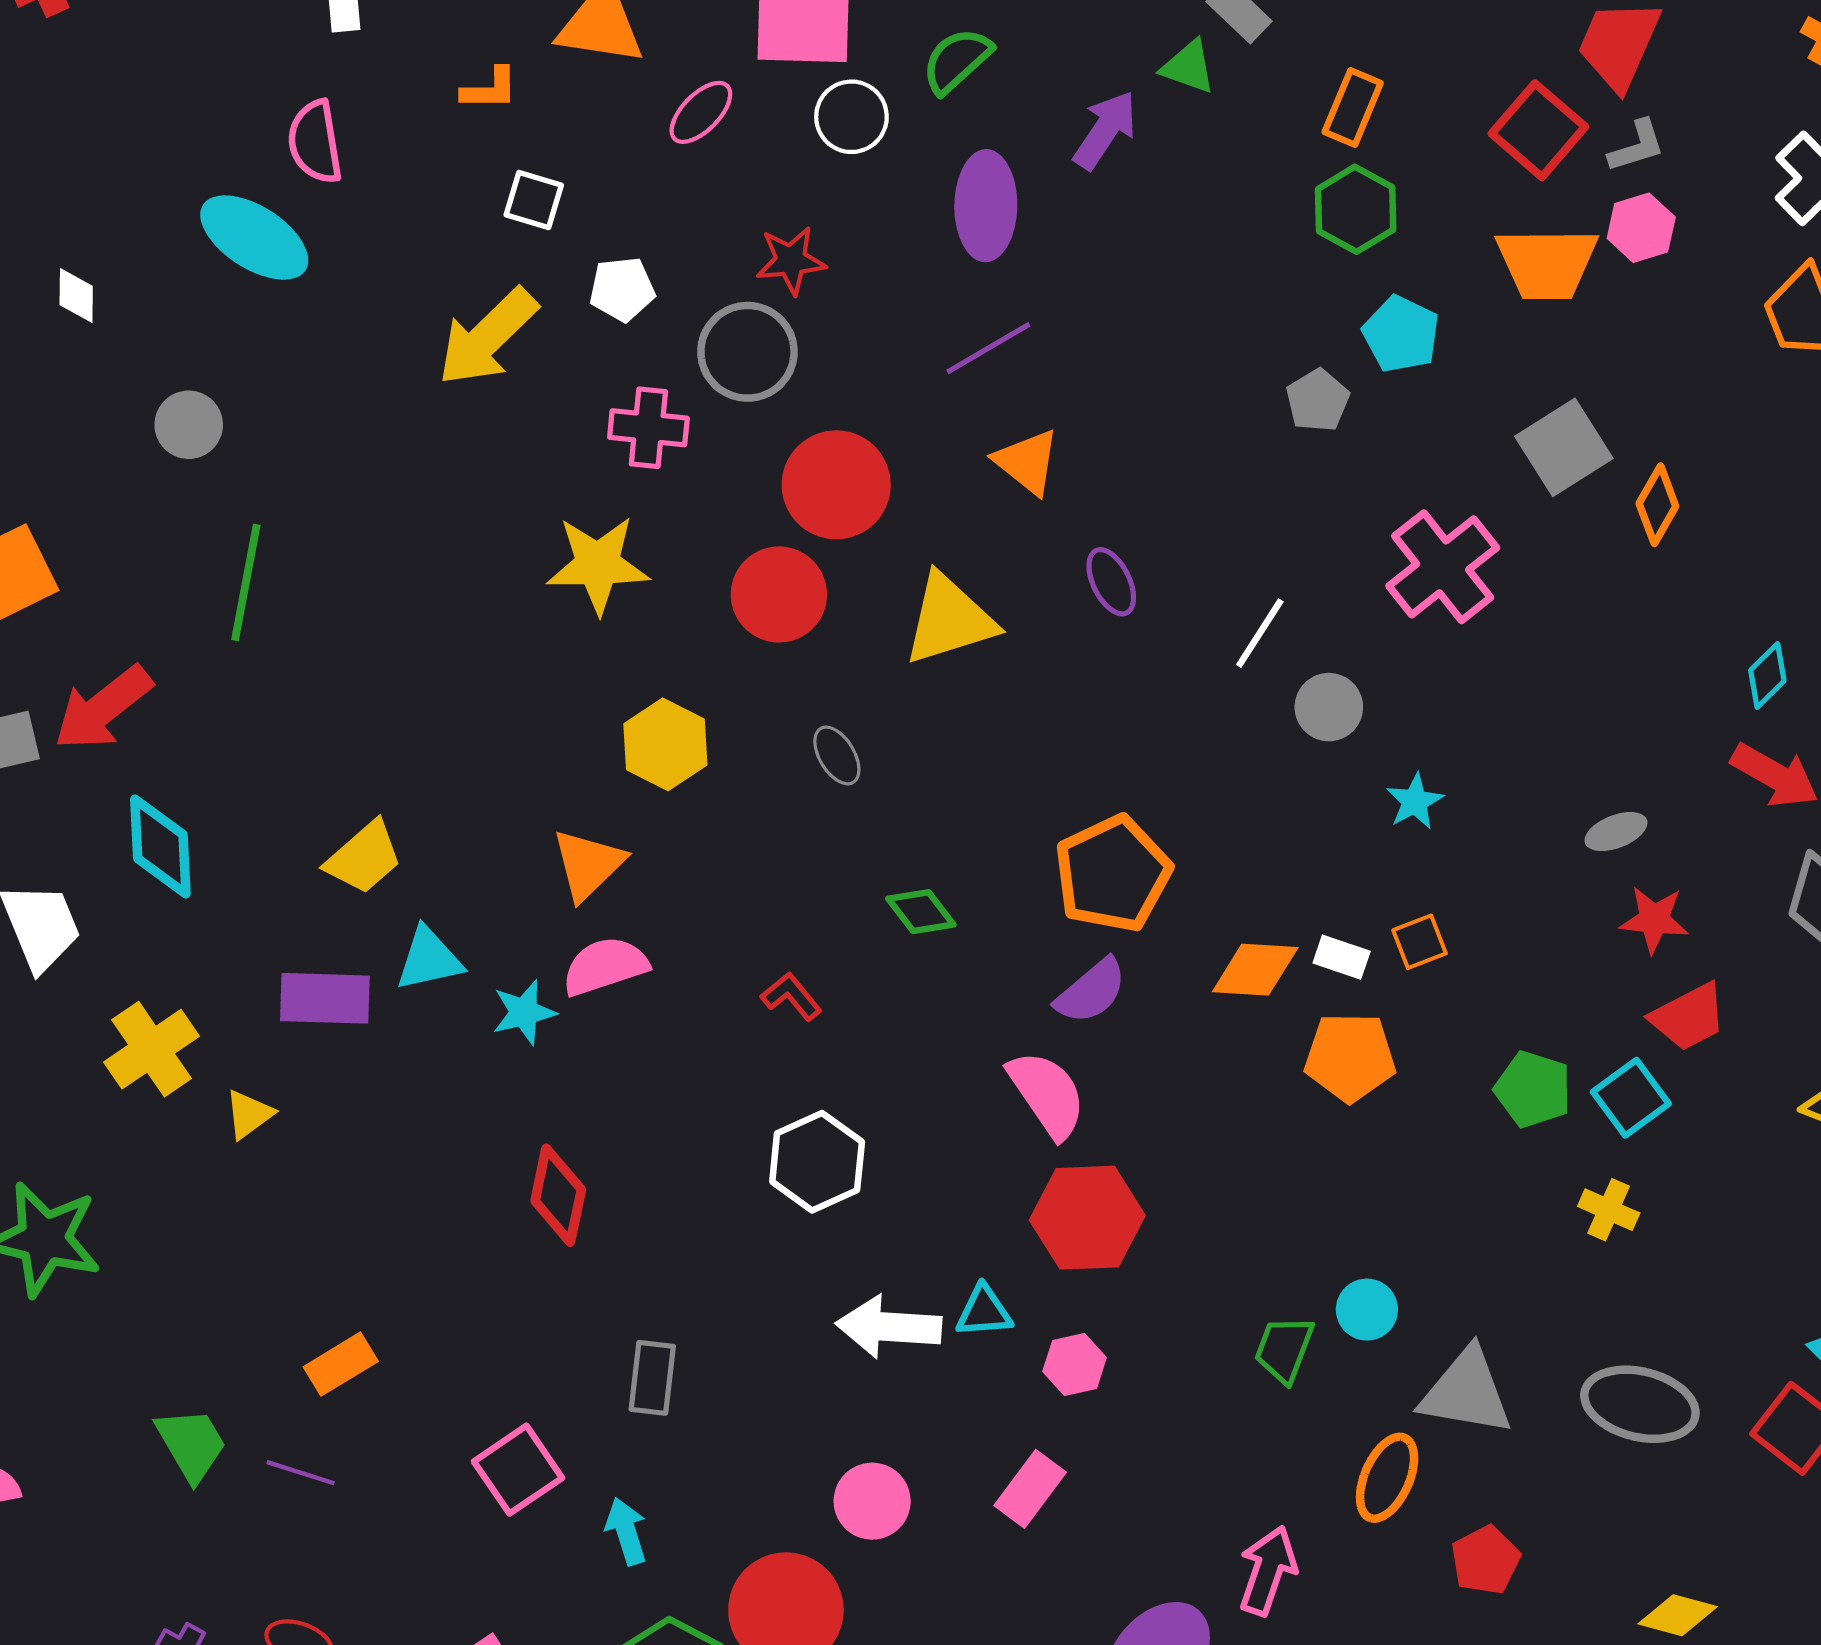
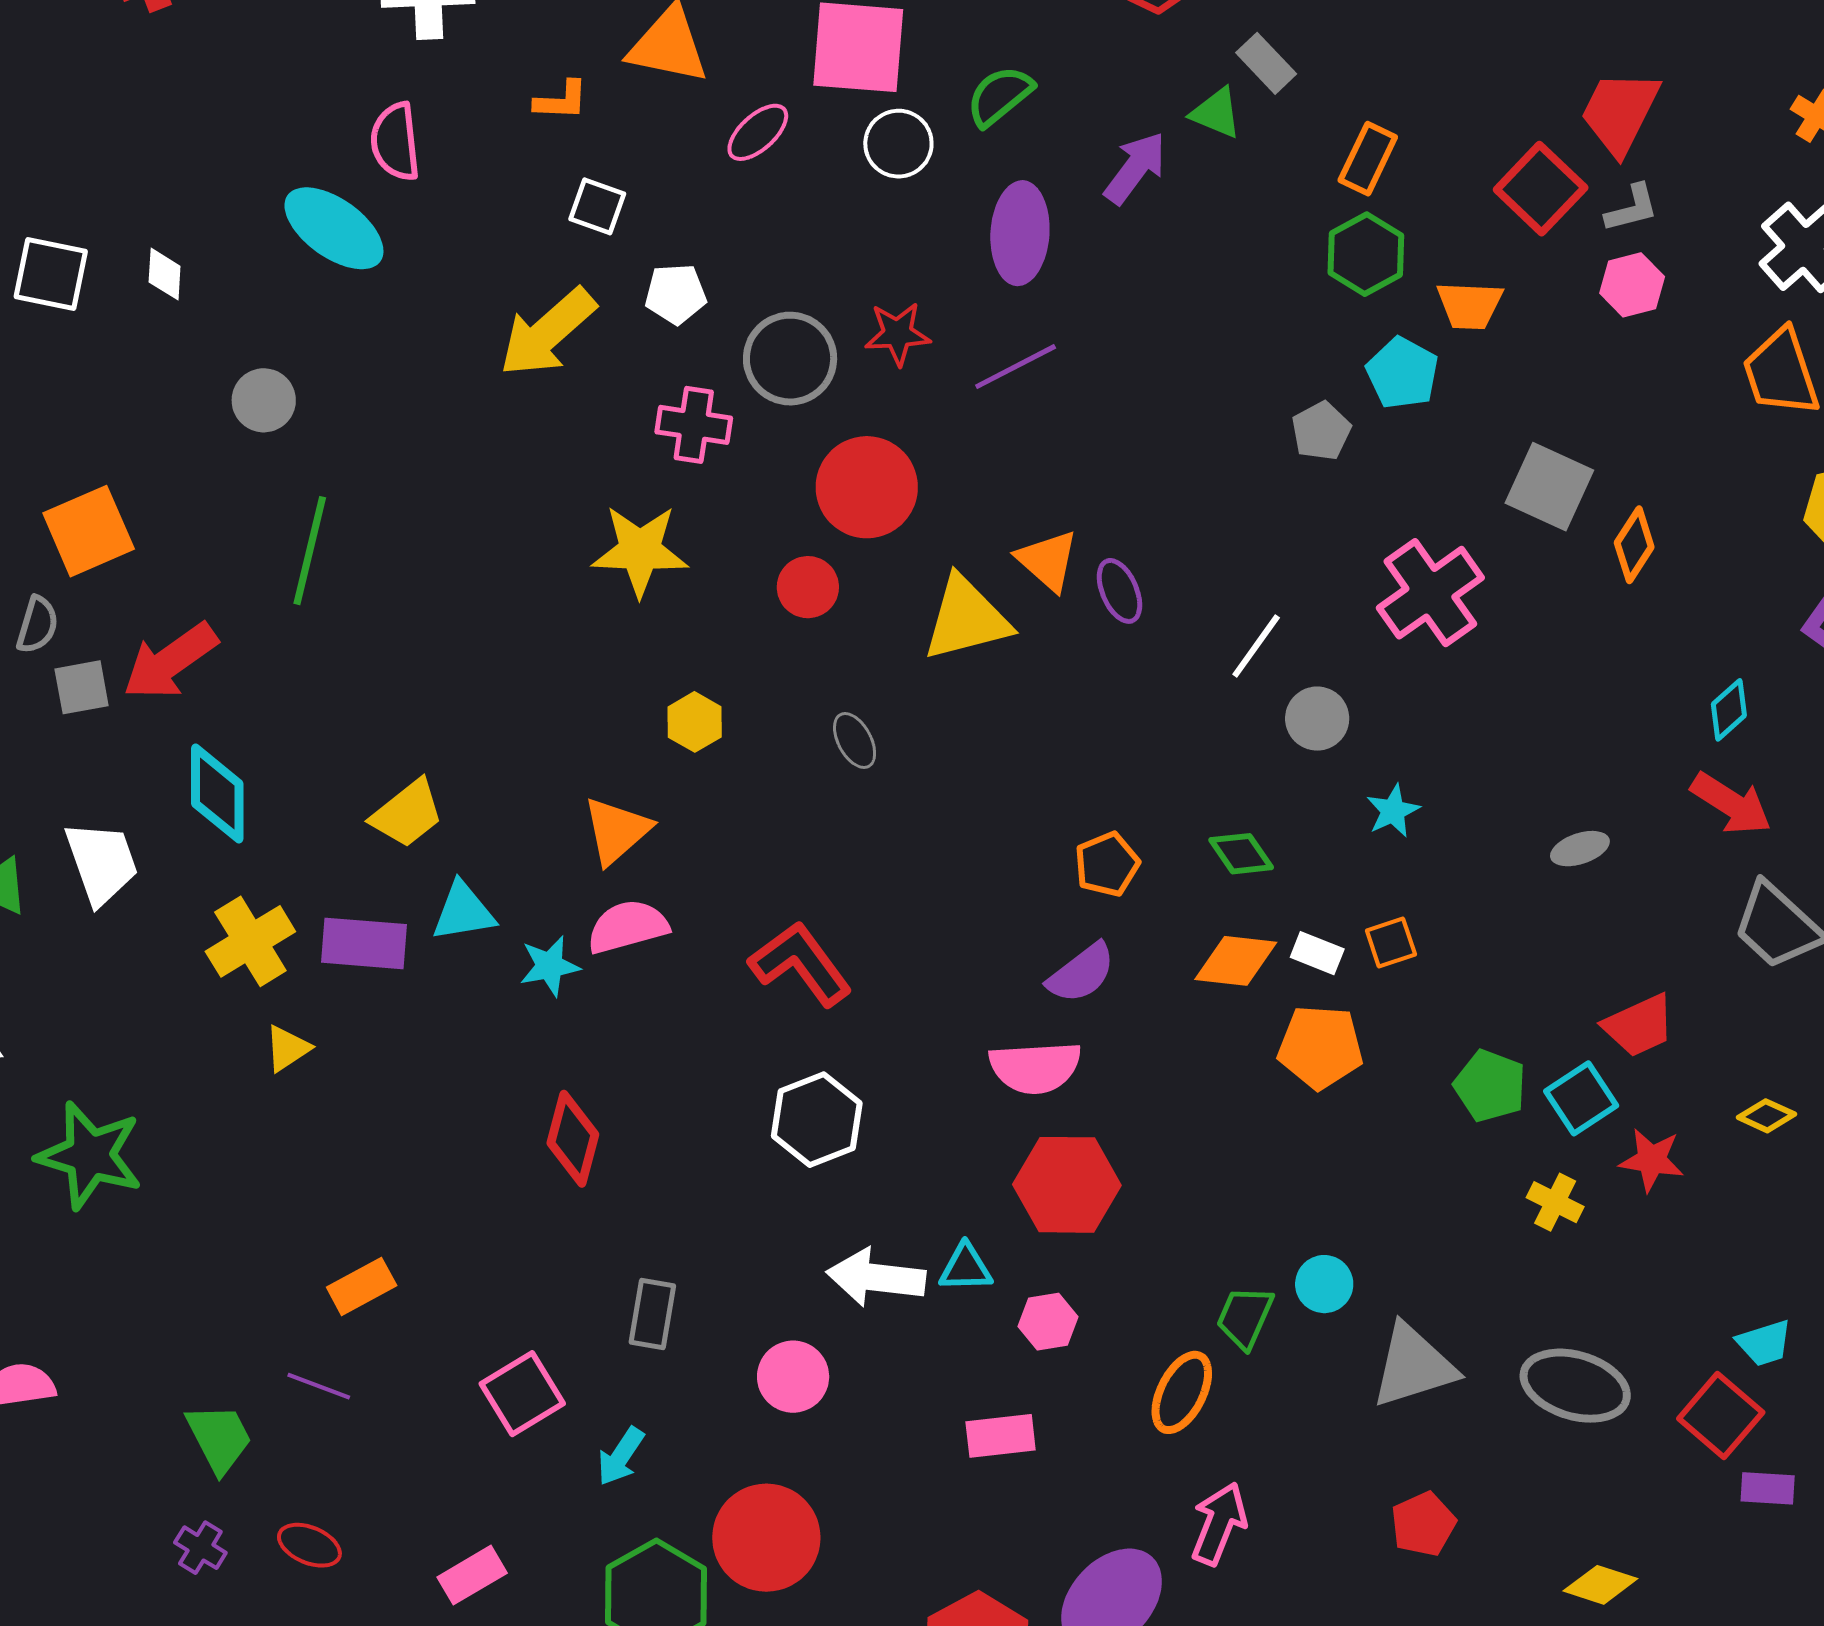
red star: (791, 260) -> (898, 334), moved
orange trapezoid: (1547, 263) -> (1470, 305), moved, size x0.7
gray square: (1564, 447) -> (1549, 487), turned -36
orange triangle: (1027, 462) -> (1048, 560), moved
red circle: (779, 594) -> (808, 587), size x0.7
yellow hexagon: (665, 744) -> (695, 722), size x0.7
orange pentagon: (1113, 874) -> (1107, 864), size x0.6
green diamond: (921, 912) -> (1241, 854), moved
red star: (1654, 920) -> (1652, 1160), moved
red L-shape: (791, 996) -> (801, 964), size x1.8
yellow cross: (152, 1049) -> (250, 941), moved
pink semicircle: (1047, 1094) -> (1035, 1067), turned 118
gray triangle: (1466, 1392) -> (1413, 1366), turned -30
green trapezoid: (191, 1444) -> (219, 1438), moved
orange ellipse: (1387, 1478) -> (1182, 1392), moved
pink rectangle: (1030, 1489) -> (1001, 1436), turned 44
pink circle: (872, 1501) -> (793, 1377), moved
cyan arrow: (626, 1531) -> (621, 1456), turned -132

